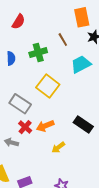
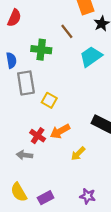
green cross: (38, 53) -> (41, 50), turned 30
yellow square: (48, 86) -> (49, 100), moved, size x0.6
gray rectangle: (20, 104) -> (26, 83), moved, turned 55

